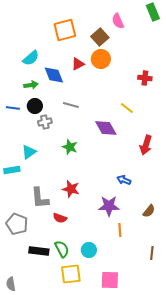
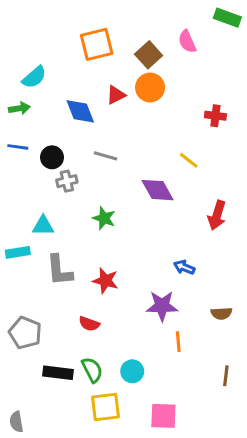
green rectangle: (153, 12) -> (227, 18), turned -48
pink semicircle: (118, 21) -> (187, 41), moved
cyan semicircle: (31, 58) -> (34, 77), moved
green arrow: (31, 85) -> (19, 108), moved
blue line: (13, 108) -> (18, 147), moved
cyan triangle: (29, 152) -> (43, 226), turned 35
gray L-shape: (40, 198) -> (59, 270), moved
brown semicircle: (149, 211) -> (221, 313), turned 48

